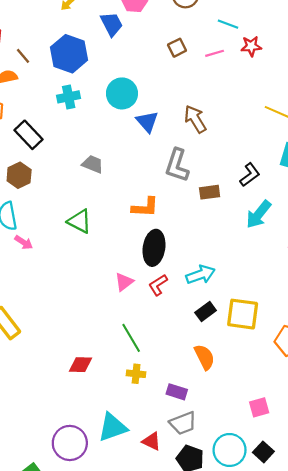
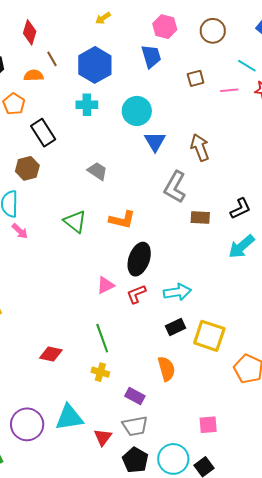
blue trapezoid: (112, 24) -> (151, 56), moved
orange L-shape: (145, 207) -> (122, 220), moved
red triangle: (152, 441) -> (103, 437), turned 30

